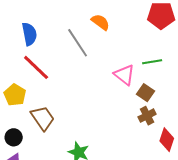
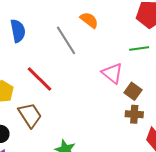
green line: (152, 62) -> (139, 49), moved
red line: (36, 67) -> (40, 79), moved
brown cross: (147, 116) -> (134, 114), turned 30

